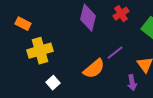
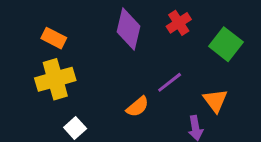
orange rectangle: (23, 24) -> (54, 38), moved
orange semicircle: (94, 69) -> (138, 107), size x0.7

